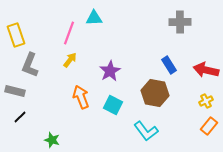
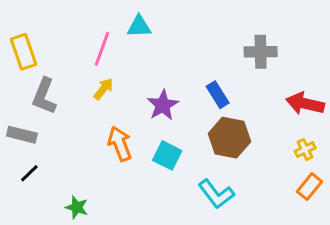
gray cross: (180, 22) -> (261, 52), moved
blue rectangle: (169, 65) -> (218, 95), moved

